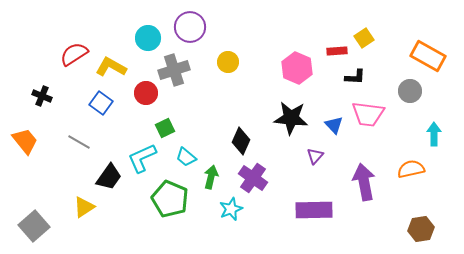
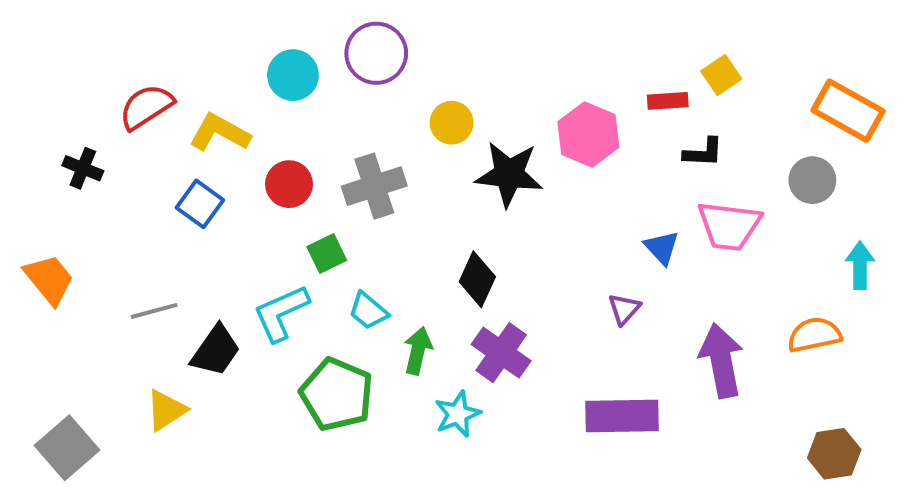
gray cross: (174, 70) -> (374, 186), moved
black cross: (42, 96) -> (83, 168), moved
black star: (291, 118) -> (509, 174), moved
gray line: (79, 142) -> (154, 311), moved, turned -45

